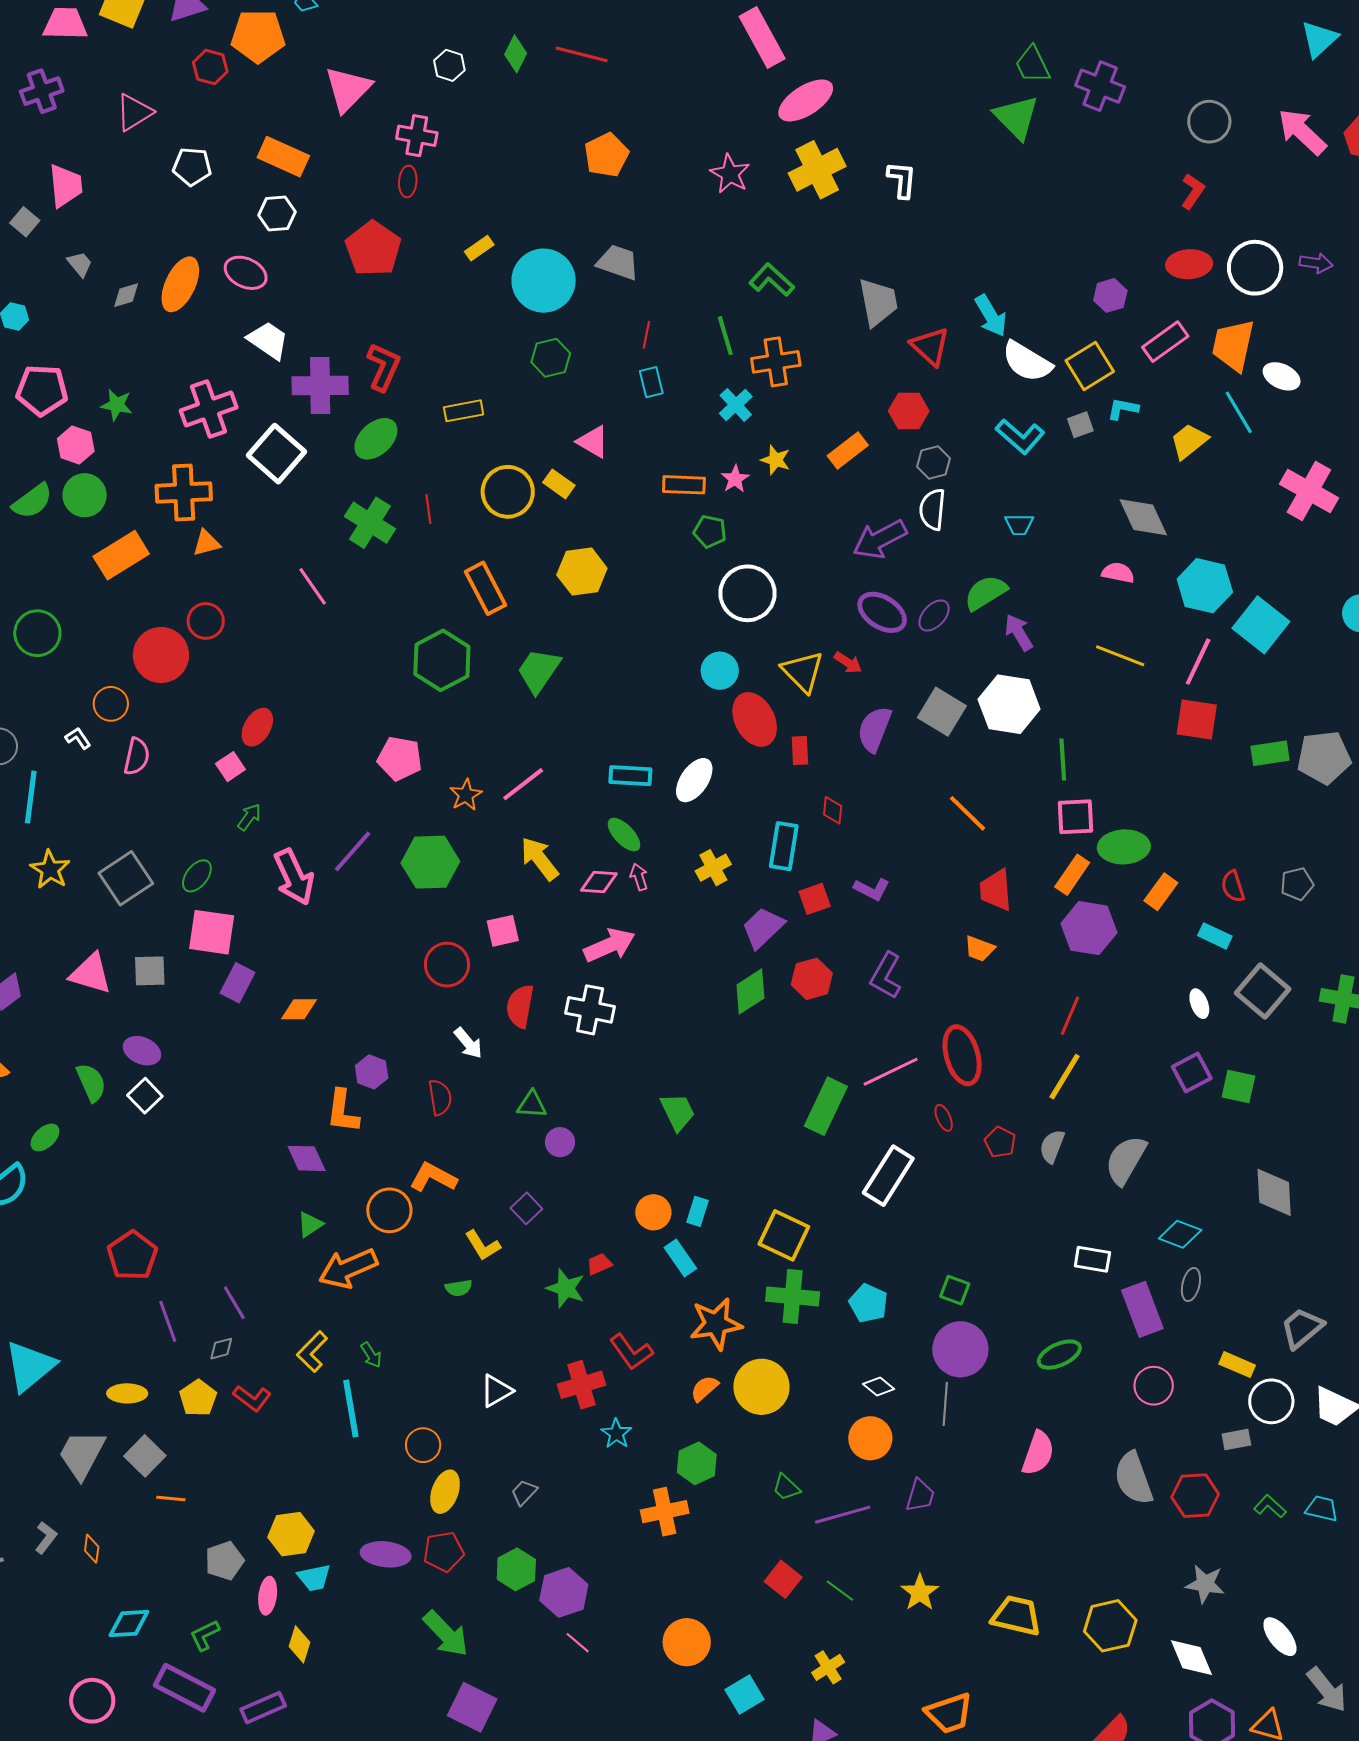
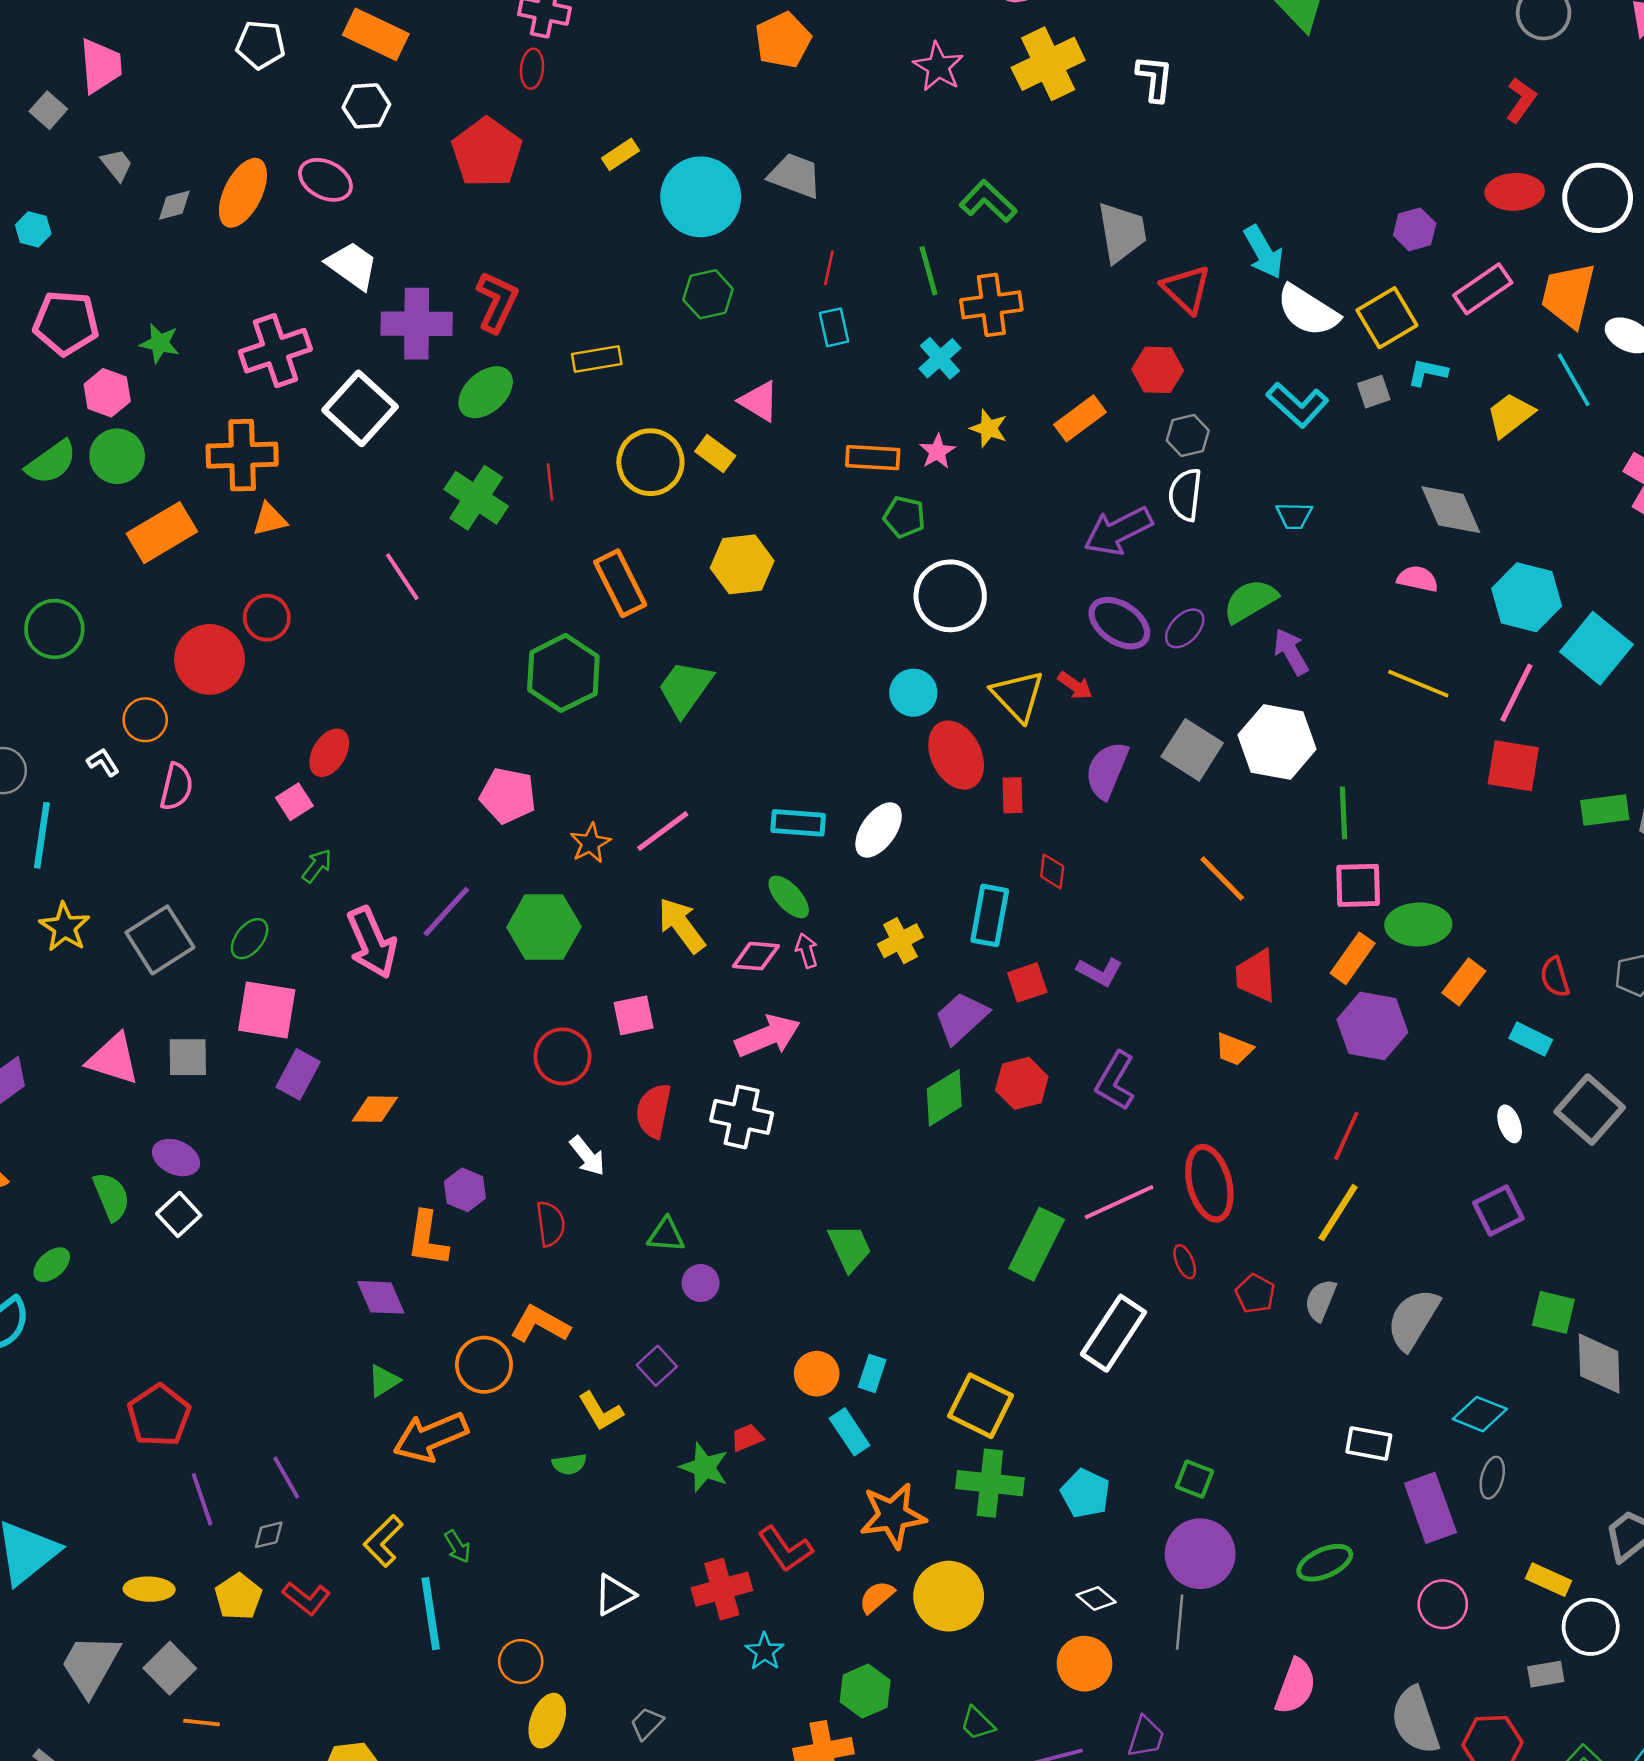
green square: (1238, 1087) -> (1553, 1312), moved

